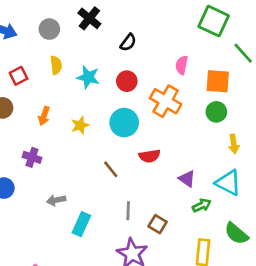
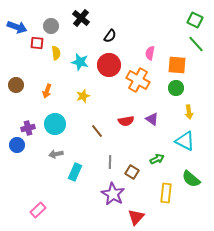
green square: (214, 21) -> (195, 20), moved, size x0.7
red square: (19, 76) -> (37, 43), moved, turned 32
red circle: (127, 81) -> (109, 65), size x1.5
cyan circle: (124, 123) -> (55, 124), moved
yellow star: (80, 125) -> (83, 96), moved
purple cross: (32, 157) -> (28, 128), moved, turned -32
purple triangle: (187, 179) -> (152, 119), moved
green arrow: (202, 205) -> (157, 159), moved

